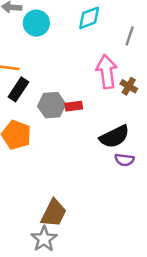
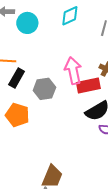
pink arrow: (107, 72) -> (73, 71), moved
red rectangle: (74, 106) -> (88, 85), moved, size x1.6

